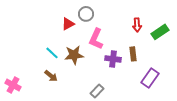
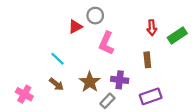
brown star: (74, 55) -> (90, 82), moved, turned -30
purple cross: (113, 59) -> (120, 80), moved
purple rectangle: (150, 78) -> (151, 96), moved, turned 36
pink cross: (13, 85) -> (24, 94), moved

